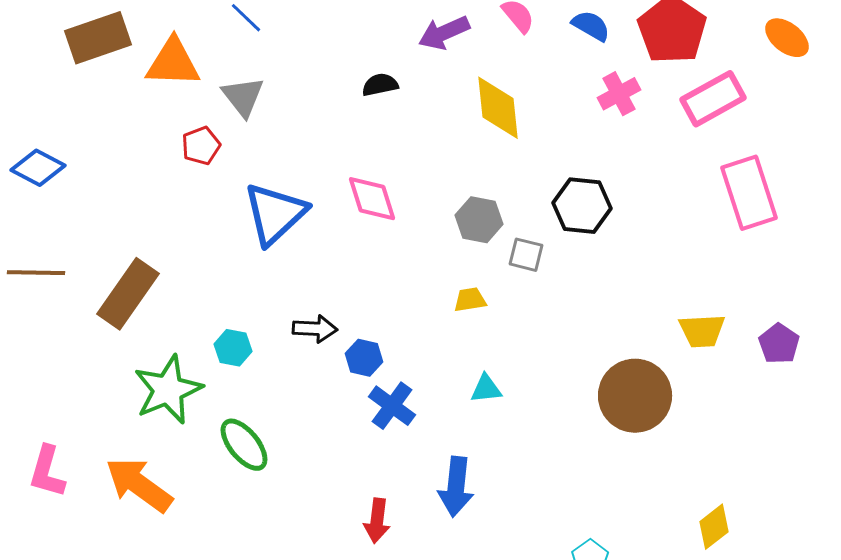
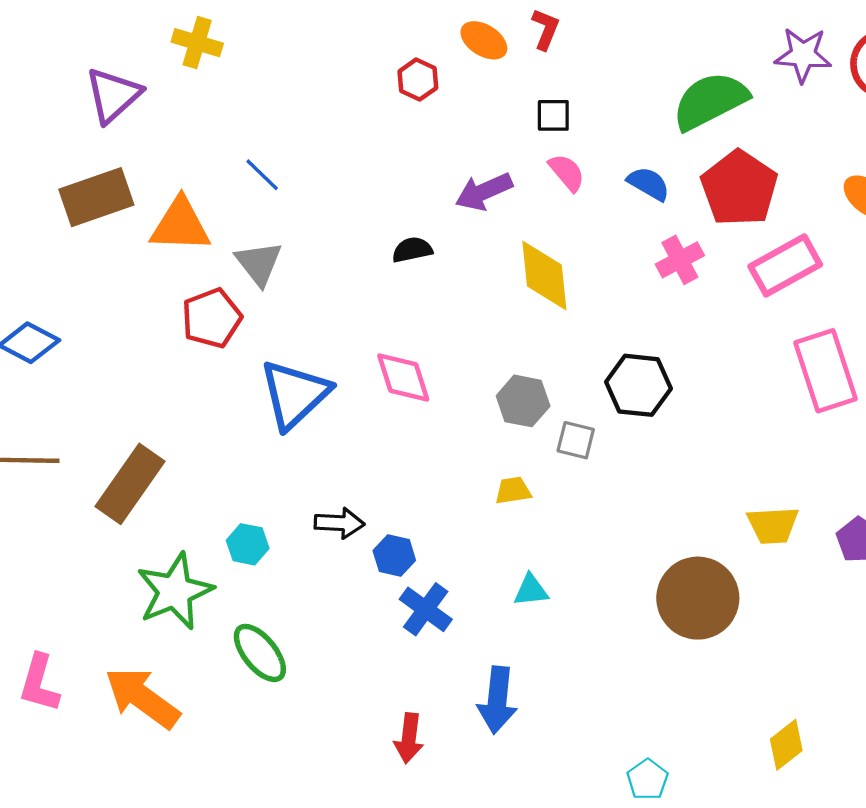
red pentagon: (201, 146) -> (212, 318), size x1.4

